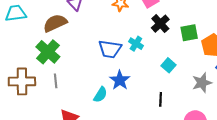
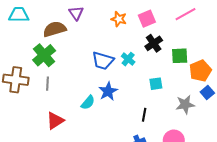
cyan square: (169, 65) -> (156, 84), turned 32

